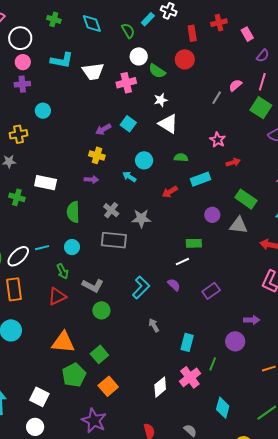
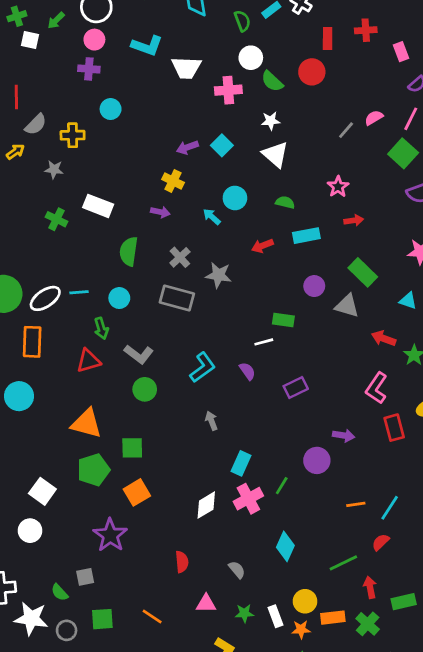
cyan rectangle: (187, 342) -> (241, 463), moved
green square: (99, 354) -> (132, 448), turned 30

